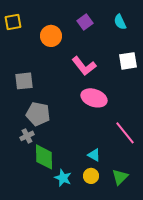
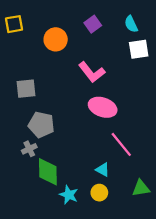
white square: (128, 61) -> (139, 49), moved
pink line: (125, 133) -> (121, 144), moved
green triangle: (120, 177) -> (141, 188), moved, turned 36

